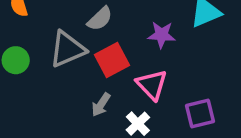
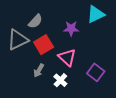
purple square: (200, 113) -> (96, 72), turned -36

